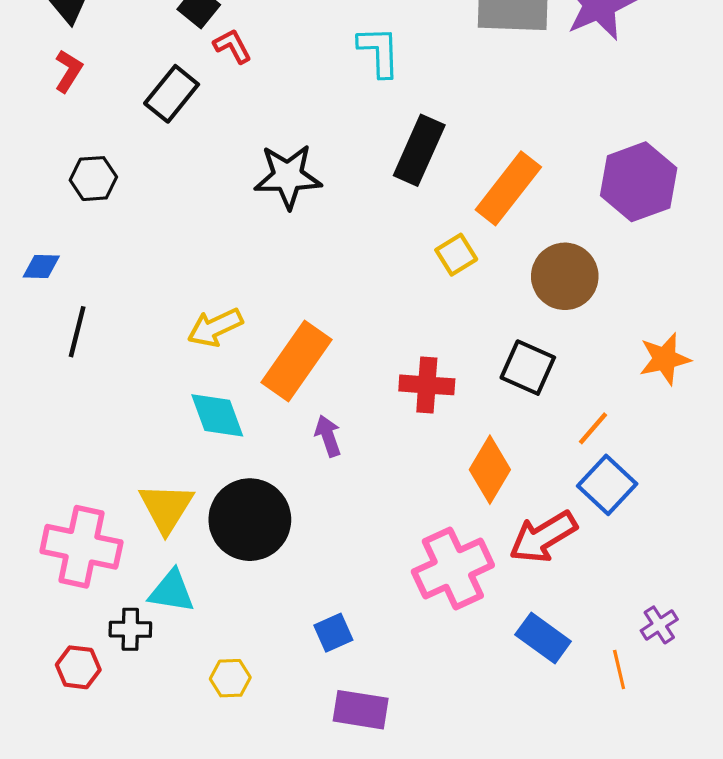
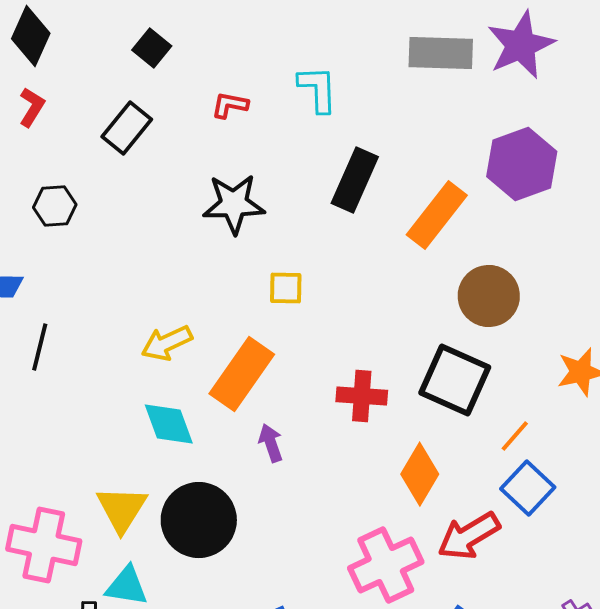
red L-shape: (232, 46) -> (230, 105), moved, turned -51
purple hexagon: (639, 182) -> (522, 164), moved
yellow square: (456, 255) -> (286, 288), moved, turned 33
black square: (528, 368) -> (455, 380), size x1.4

